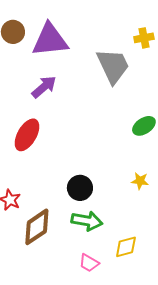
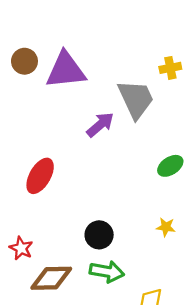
purple arrow: (44, 87) -> (100, 125), moved
brown diamond: (37, 227) -> (51, 278), turned 33

